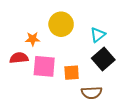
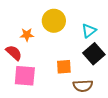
red semicircle: (19, 58) -> (14, 53), turned 48
pink square: (44, 66) -> (25, 76), moved

